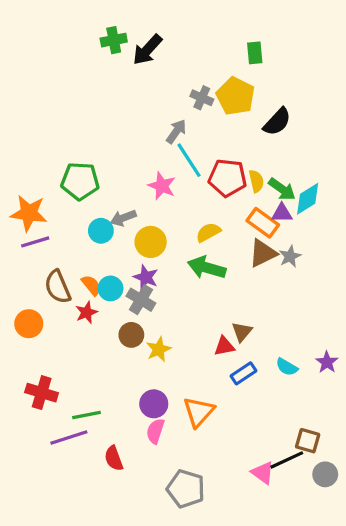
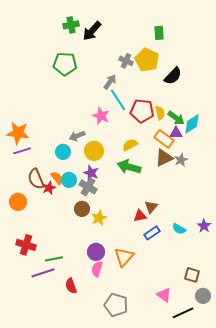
green pentagon: (80, 181) -> (65, 64), moved
cyan circle: (101, 231) -> (63, 152), moved
red star: (86, 312) -> (49, 188), moved
black line: (287, 460) -> (183, 313), moved

